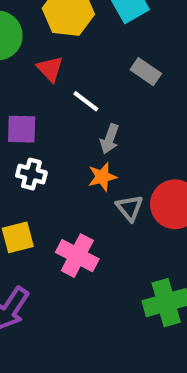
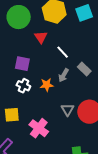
gray rectangle: (146, 72) -> (84, 69), moved
white line: (86, 101) -> (63, 52), moved
orange star: (102, 177) -> (47, 85), moved

